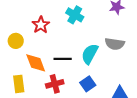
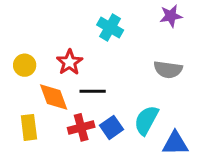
red star: (41, 25) -> (70, 62), moved
cyan semicircle: (90, 54) -> (146, 120), moved
blue square: (88, 84) -> (112, 127), moved

